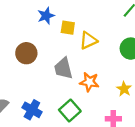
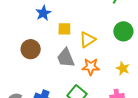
yellow square: (68, 28) -> (64, 29), moved
yellow triangle: (88, 40) -> (87, 40), moved

